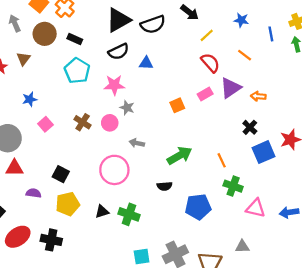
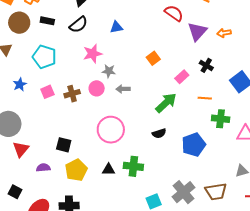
black semicircle: (119, 52) -> (78, 25), moved
cyan pentagon: (77, 71) -> (44, 57), moved
pink rectangle: (205, 94) -> (182, 77), moved
brown cross: (83, 122) -> (72, 94), turned -35
pink square: (45, 124) -> (47, 92), moved, turned 32
black cross: (250, 127) -> (206, 65), moved
gray arrow: (137, 143) -> (123, 89), moved
orange line: (222, 160) -> (205, 98), turned -48
red triangle: (14, 168) -> (21, 149), turned -36
black triangle: (102, 212) -> (109, 170), turned 32

